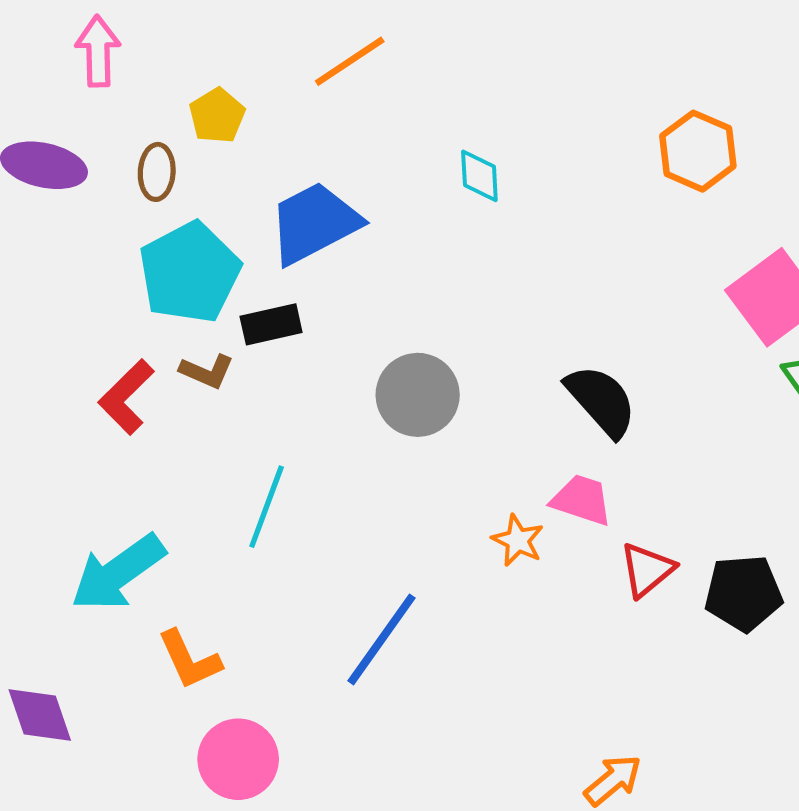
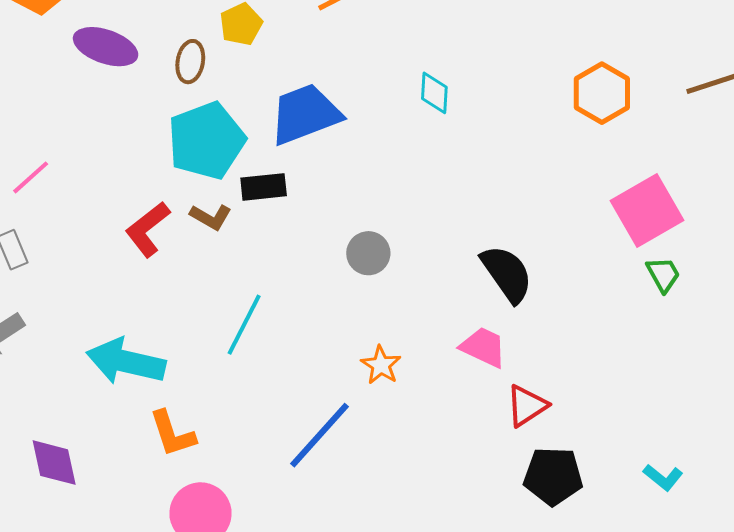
gray circle: (418, 395) -> (368, 253), size x0.7
orange star: (518, 540) -> (381, 365), moved
cyan arrow: (118, 573) -> (126, 362), turned 42
black pentagon: (743, 593) -> (553, 476), moved

